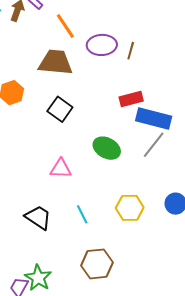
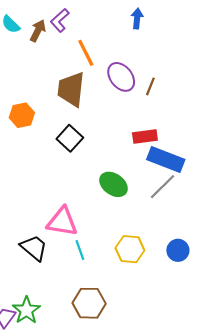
purple ellipse: (102, 45) -> (121, 77), turned 48
brown trapezoid: (56, 62) -> (71, 89), turned -96
pink triangle: (61, 169) -> (62, 222), moved, size x1.4

